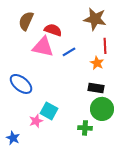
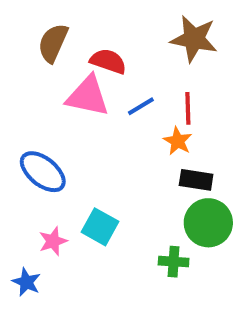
red line: (105, 46) -> (188, 108), moved
orange star: (97, 63) -> (178, 141), moved
pink star: (36, 121) -> (53, 241), moved

